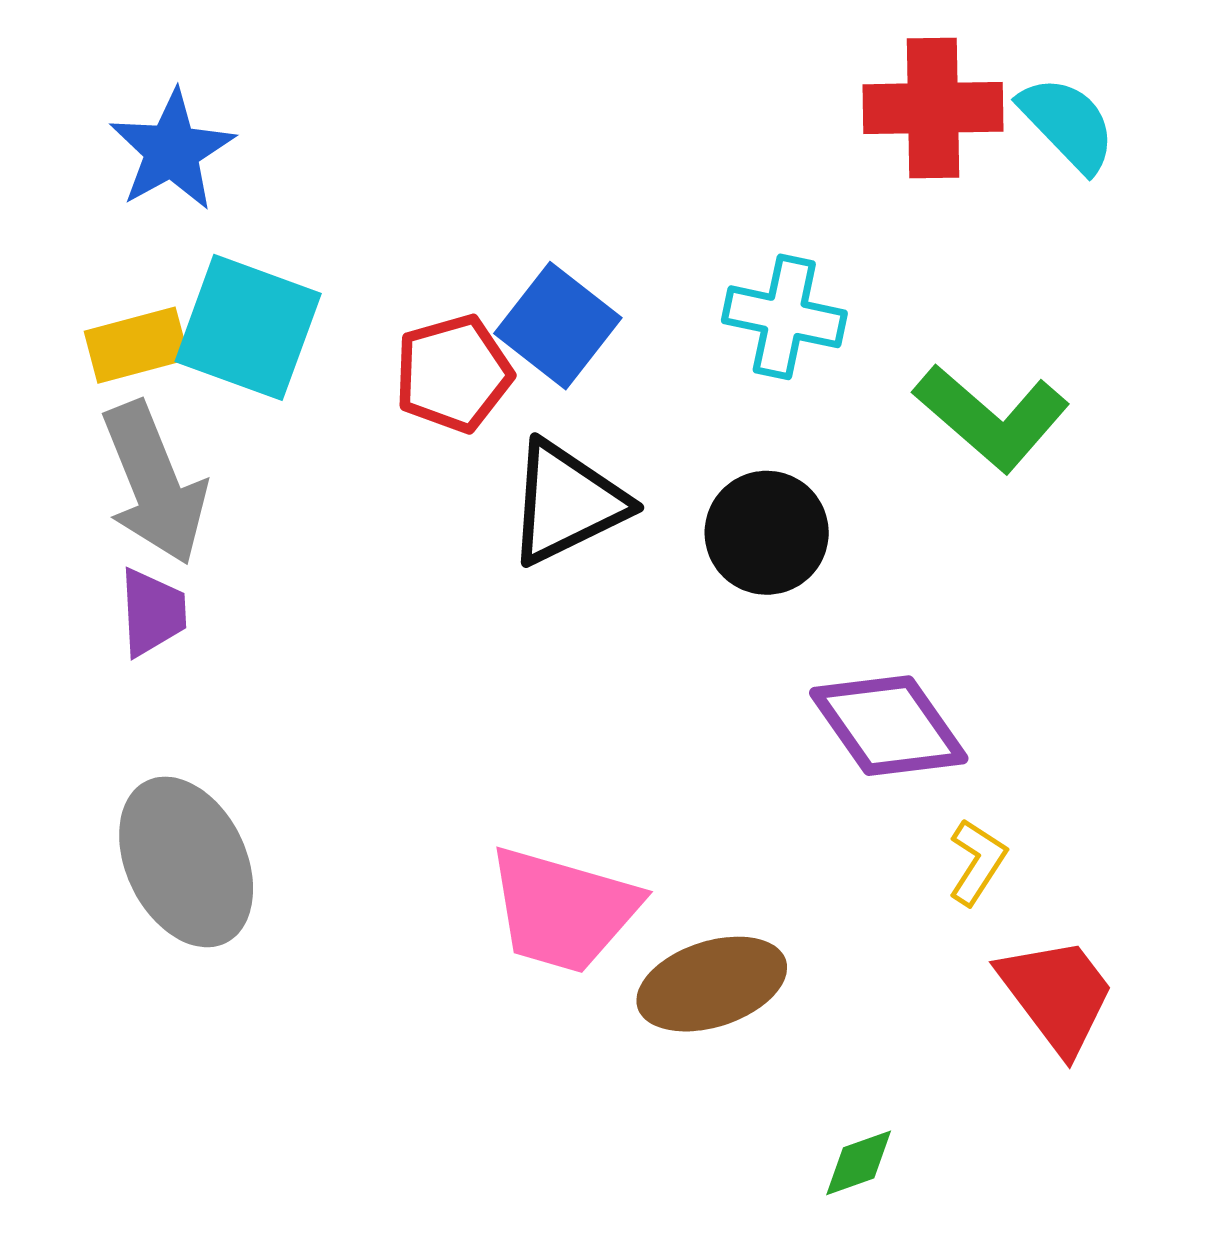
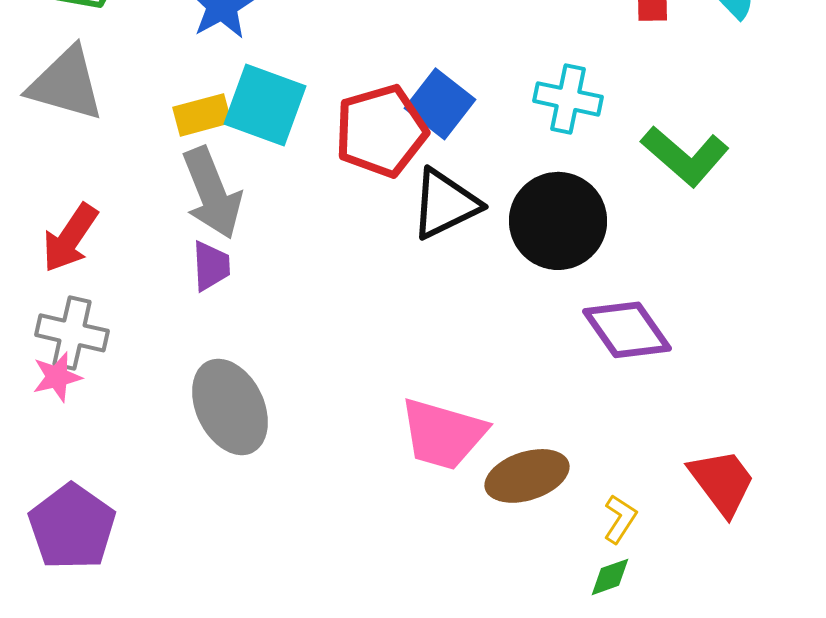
red pentagon: (453, 373) -> (381, 131), size x1.4
black circle: (767, 533) -> (558, 221), size x1.4
yellow L-shape: (977, 862) -> (620, 519), moved

